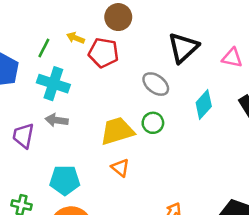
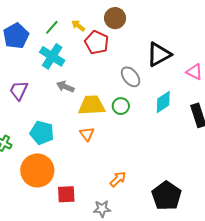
gray arrow: (57, 120) -> (65, 87), moved

